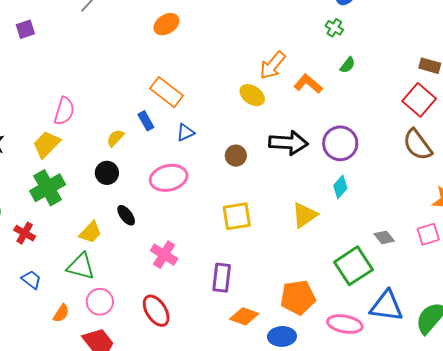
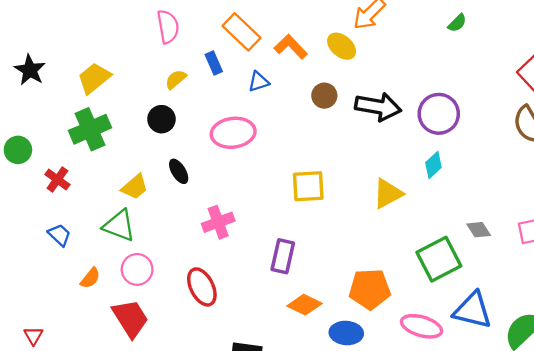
orange L-shape: (308, 84) -> (291, 47), moved
pink semicircle: (64, 111) -> (168, 27), moved, turned -32
brown circle: (236, 156) -> (324, 96), moved
pink cross: (164, 255) -> (218, 222), turned 32

